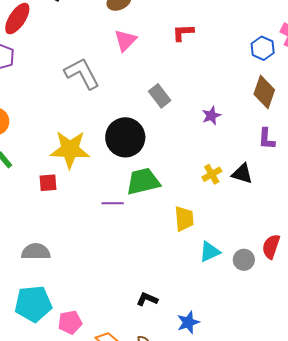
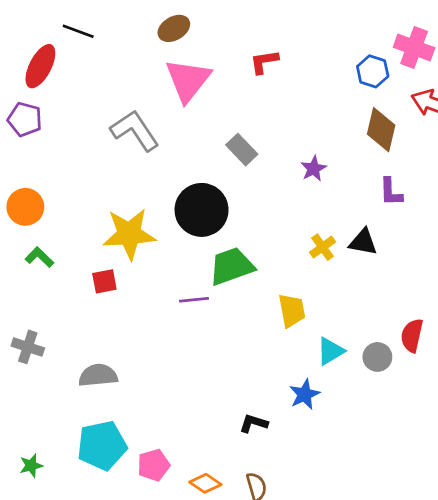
pink triangle: (125, 40) -> (188, 80), size x1.5
blue star: (188, 322) -> (305, 394), moved

